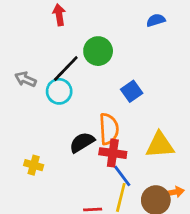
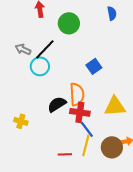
blue semicircle: (156, 20) -> (112, 13), turned 96
green circle: (98, 51) -> (69, 23), moved
gray arrow: (26, 79) -> (23, 49), moved

